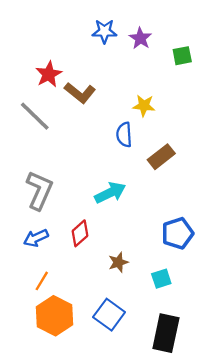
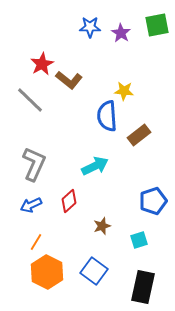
green square: (182, 56) -> (157, 25), moved, size x1.4
blue semicircle: (124, 135) -> (107, 116), size x1.4

